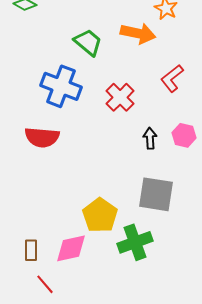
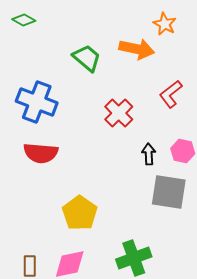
blue cross: (61, 86) -> (37, 102), moved
gray square: (156, 194) -> (169, 192), moved
yellow pentagon: (100, 215) -> (80, 213), moved

